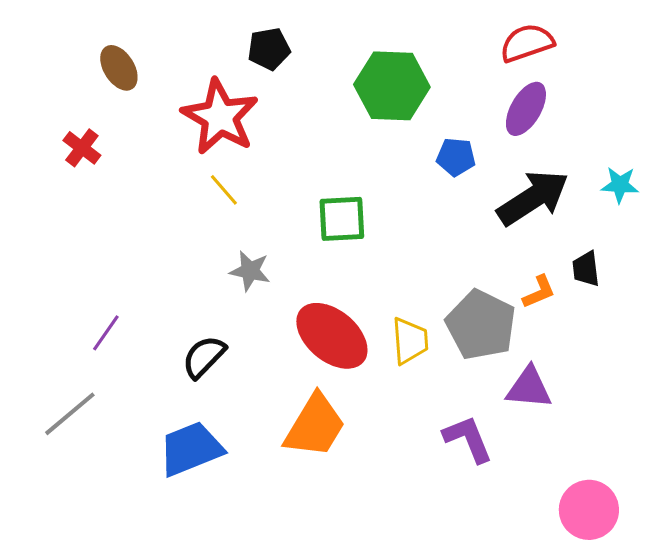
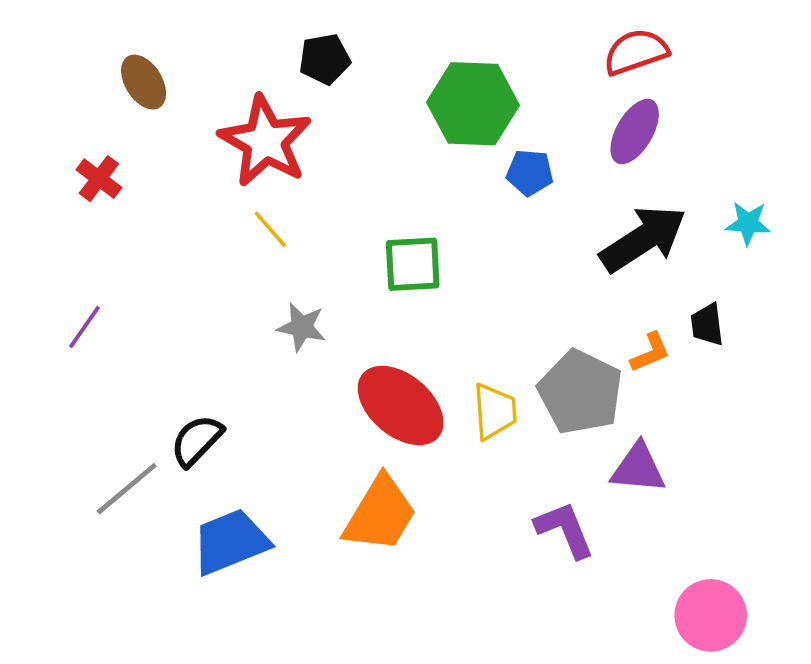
blue pentagon: (456, 157) -> (530, 173), moved
purple line: (106, 333) -> (84, 327), moved
black semicircle: (204, 357) -> (197, 440), moved
gray line: (70, 414) -> (127, 489), moved

